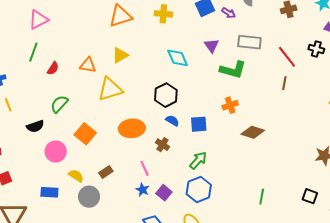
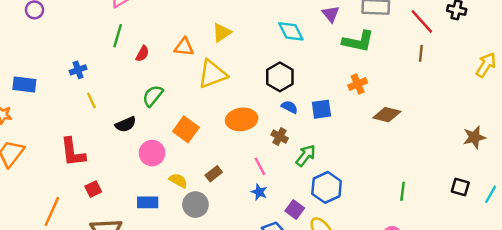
green arrow: (198, 160) -> (306, 155), moved
purple square: (164, 193) -> (295, 210), moved

